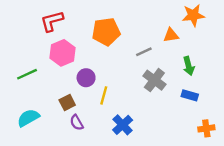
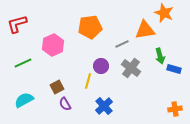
orange star: (193, 15) -> (164, 13), turned 30
red L-shape: (52, 21) -> (17, 24), moved
orange triangle: (171, 35) -> (145, 30), size x1.5
purple circle: (86, 78) -> (101, 66), moved
blue rectangle: (190, 95) -> (174, 69), moved

